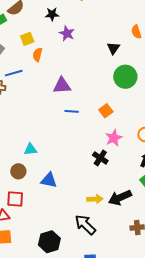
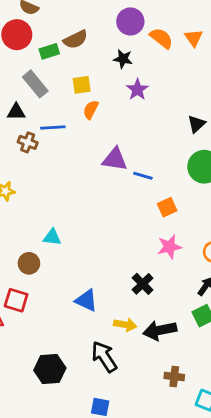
blue line: (72, 111) -> (143, 176), moved
black cross: (100, 158) -> (143, 284), moved
blue triangle: (49, 180) -> (86, 300), moved

